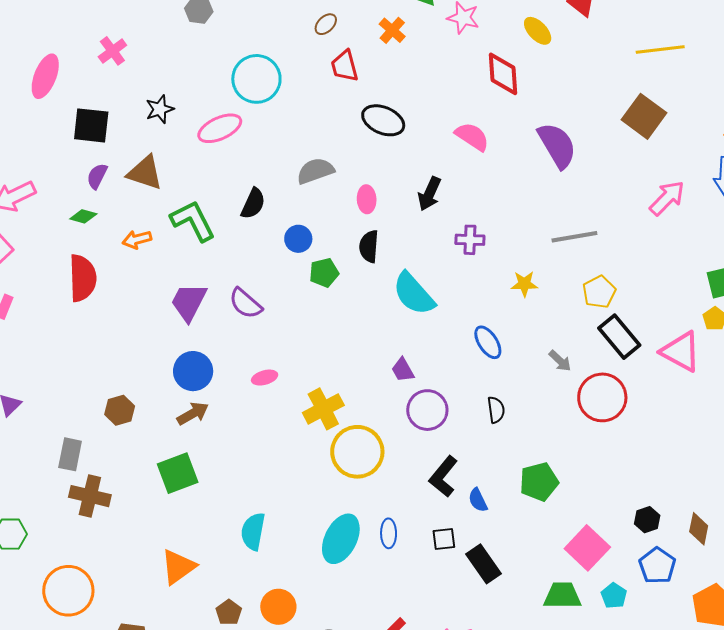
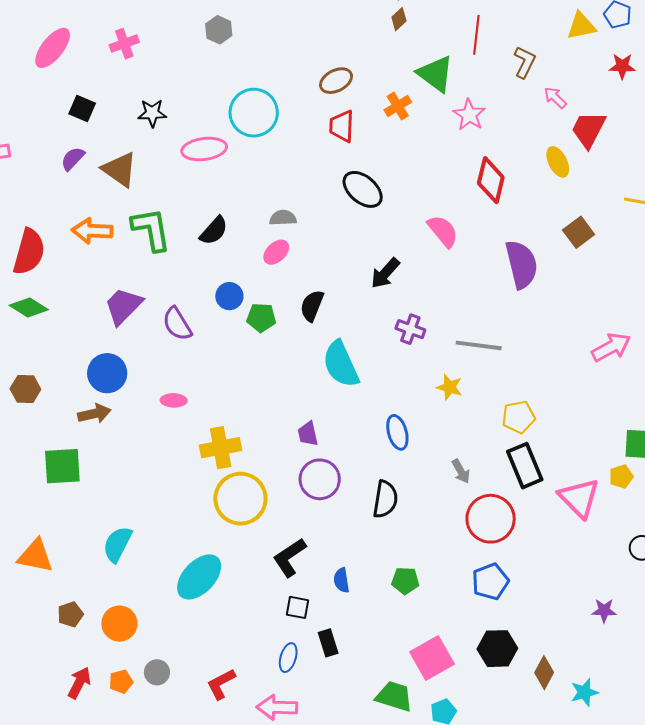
brown ellipse: (326, 24) -> (336, 81), size x1.4
yellow ellipse: (538, 31) -> (558, 162), moved
brown square: (644, 116) -> (579, 232), moved, size x0.7
black square: (91, 125) -> (82, 109), size x0.7
gray semicircle: (315, 171) -> (283, 218), size x0.7
pink ellipse: (367, 199) -> (276, 252), moved, turned 32
green diamond: (83, 216) -> (29, 307), moved, size x1.4
gray line: (574, 237) -> (479, 345), moved
orange arrow: (137, 239) -> (92, 231), size x1.4
blue circle: (298, 239) -> (229, 296), moved
black semicircle: (496, 410) -> (385, 499), size x1.4
black L-shape: (443, 476) -> (290, 557), moved
green pentagon: (539, 482) -> (405, 581), size x0.7
black hexagon: (647, 520) -> (497, 649), size x1.5
blue ellipse: (389, 533) -> (288, 658), moved
black rectangle: (484, 564) -> (328, 643), size x0.7
blue pentagon: (657, 566) -> (490, 582), moved
orange triangle: (178, 567) -> (35, 556), turned 30

